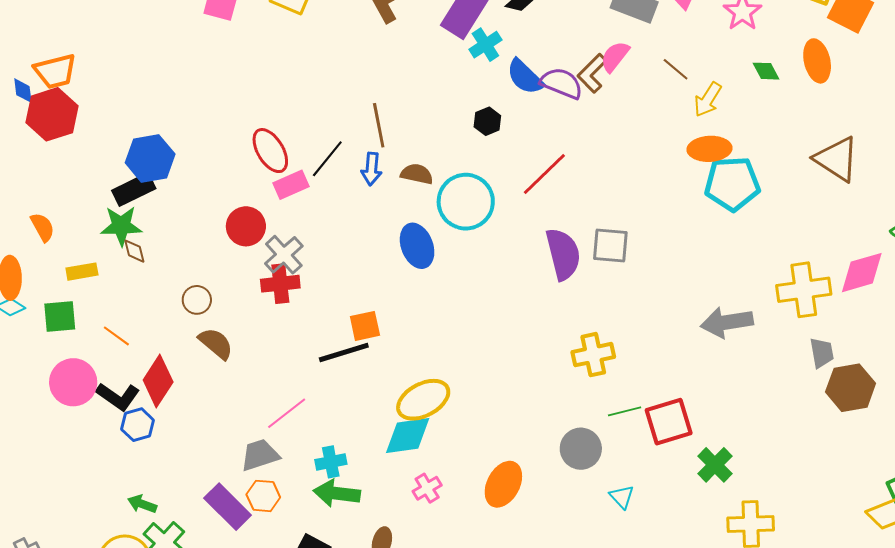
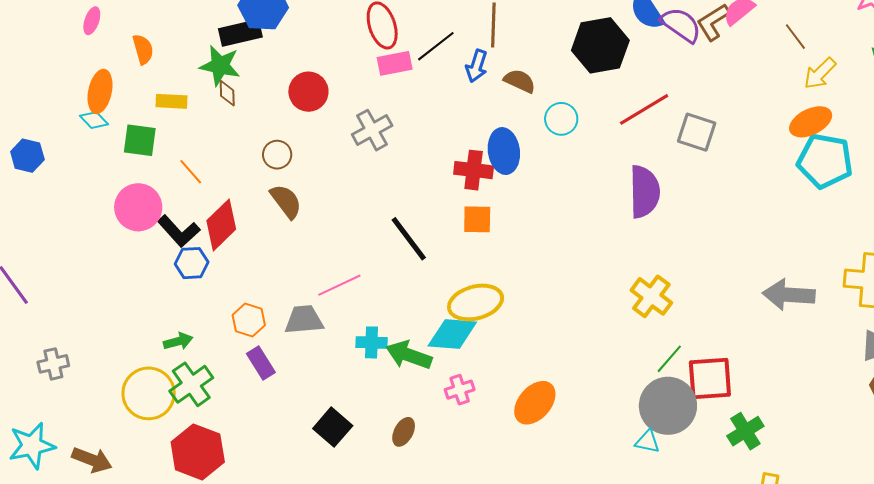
black hexagon: (487, 121) -> (600, 45), size x2.0
orange ellipse: (709, 149) -> (811, 122), turned -36
cyan circle: (466, 202) -> (561, 119), size x0.6
red circle: (246, 226) -> (308, 92), moved
gray square: (610, 246) -> (697, 132), moved
red cross: (280, 284) -> (474, 170), moved
orange square: (365, 326) -> (477, 219), moved
black line: (344, 353) -> (409, 239), turned 57
yellow cross: (593, 355) -> (651, 296), turned 36
green line: (625, 411) -> (669, 359), turned -48
gray circle: (581, 449) -> (668, 406), moved, size x1.4
green arrow: (337, 493) -> (409, 355), moved
orange hexagon: (263, 496) -> (249, 320), moved
cyan triangle: (622, 497) -> (647, 441), turned -48
green arrow: (142, 504) -> (178, 341), turned 132
purple rectangle: (228, 507) -> (261, 363), size x0.7

